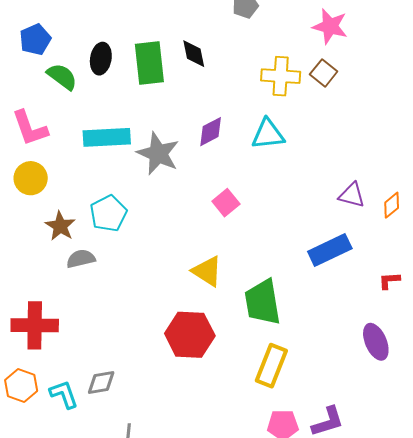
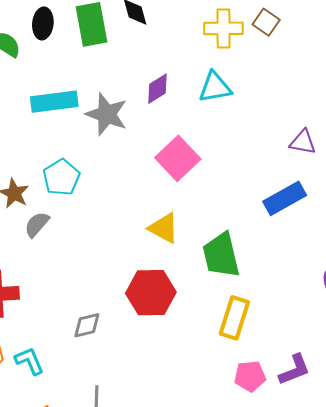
pink square: (226, 203) -> (178, 158), size x1.6
gray semicircle: (81, 259) -> (37, 224), turned -32
gray diamond: (101, 382) -> (87, 325), moved

